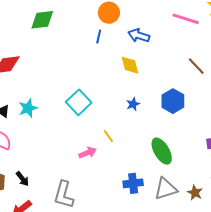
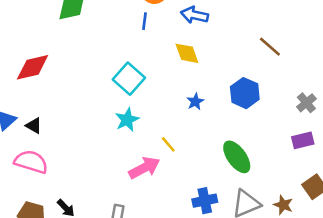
cyan square: (79, 102) -> (129, 79), moved
cyan star: (28, 108) -> (127, 120), moved
pink arrow: (88, 153) -> (144, 168), size x1.4

